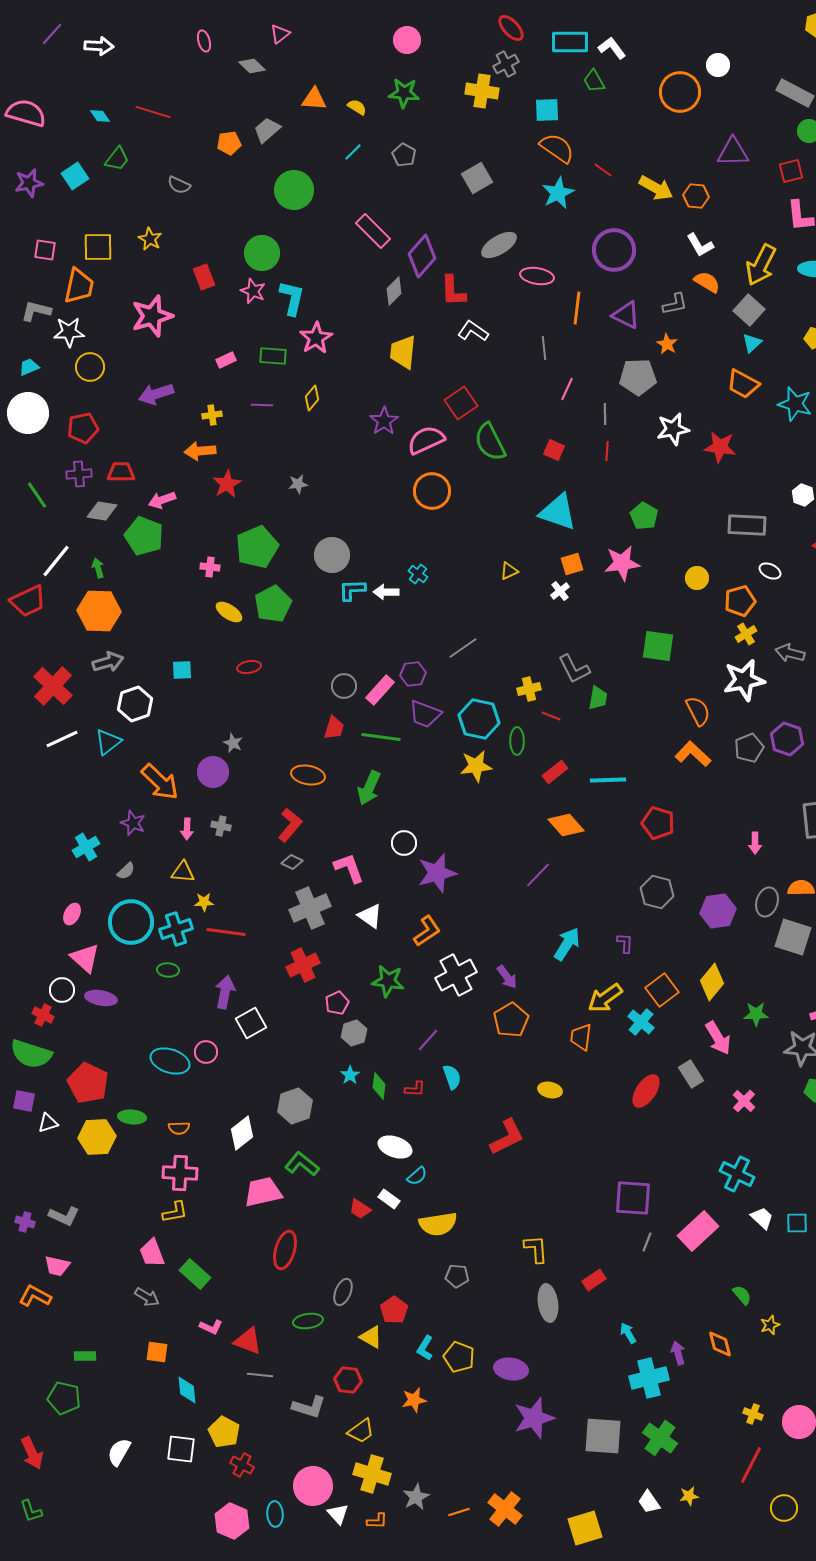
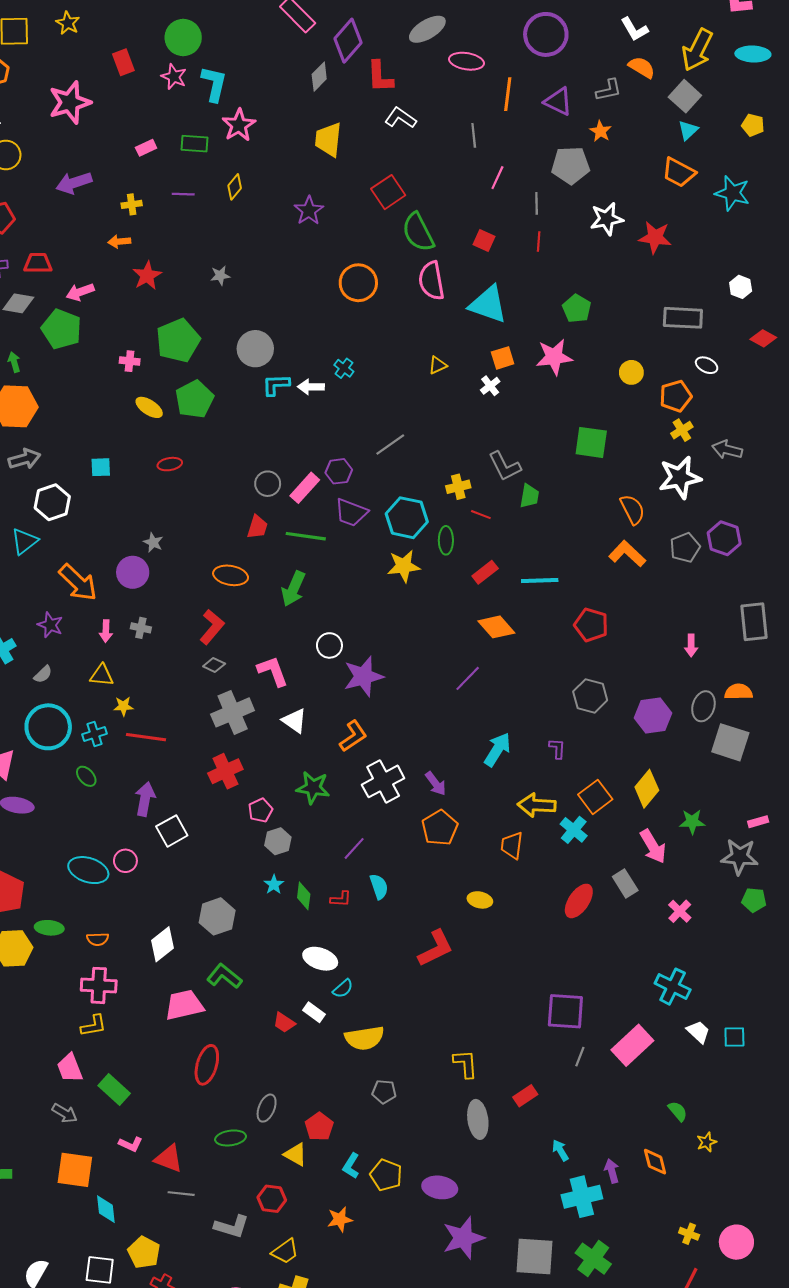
pink semicircle: (426, 440) -> (431, 281), moved, turned -75
orange arrow: (200, 451) -> (119, 242), size x0.7
cyan cross: (176, 929) -> (95, 734), size x0.7
green ellipse: (168, 970) -> (86, 776), turned 45
yellow arrow: (605, 998) -> (537, 805), turned 39
orange square: (157, 1352) -> (75, 1170), size x1.6

